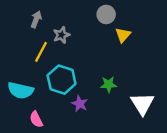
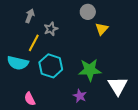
green star: (109, 84) -> (90, 70), size x1.6
cyan semicircle: (21, 90) -> (18, 63), moved
purple star: (80, 104) -> (80, 96), moved

